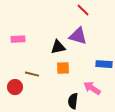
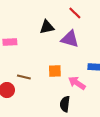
black triangle: (58, 47) -> (47, 27), moved
pink arrow: (92, 88) -> (77, 83), moved

